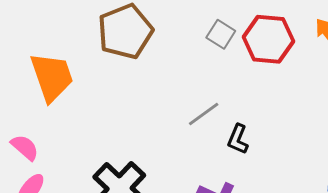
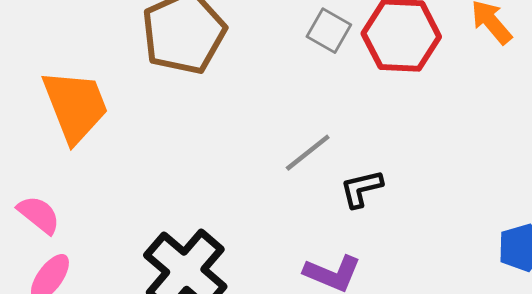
black L-shape: (238, 139) -> (361, 189), turned 56

